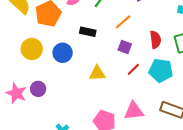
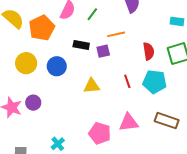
orange line: (123, 22) -> (116, 34), turned 30
purple square: (125, 47) -> (103, 51), moved, turned -32
red line: (133, 69) -> (127, 81), turned -64

